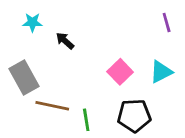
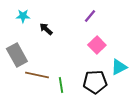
purple line: (167, 22) -> (90, 16), moved, turned 56
pink square: (120, 72) -> (97, 45), moved
cyan triangle: (161, 72) -> (119, 67), moved

